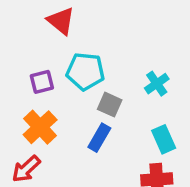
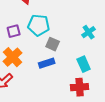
cyan cross: (157, 84) -> (89, 32), moved
blue rectangle: (99, 138) -> (47, 63), turned 42

